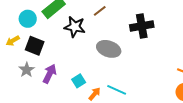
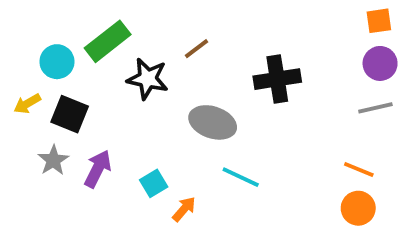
cyan line: (117, 90) -> (241, 177), moved

